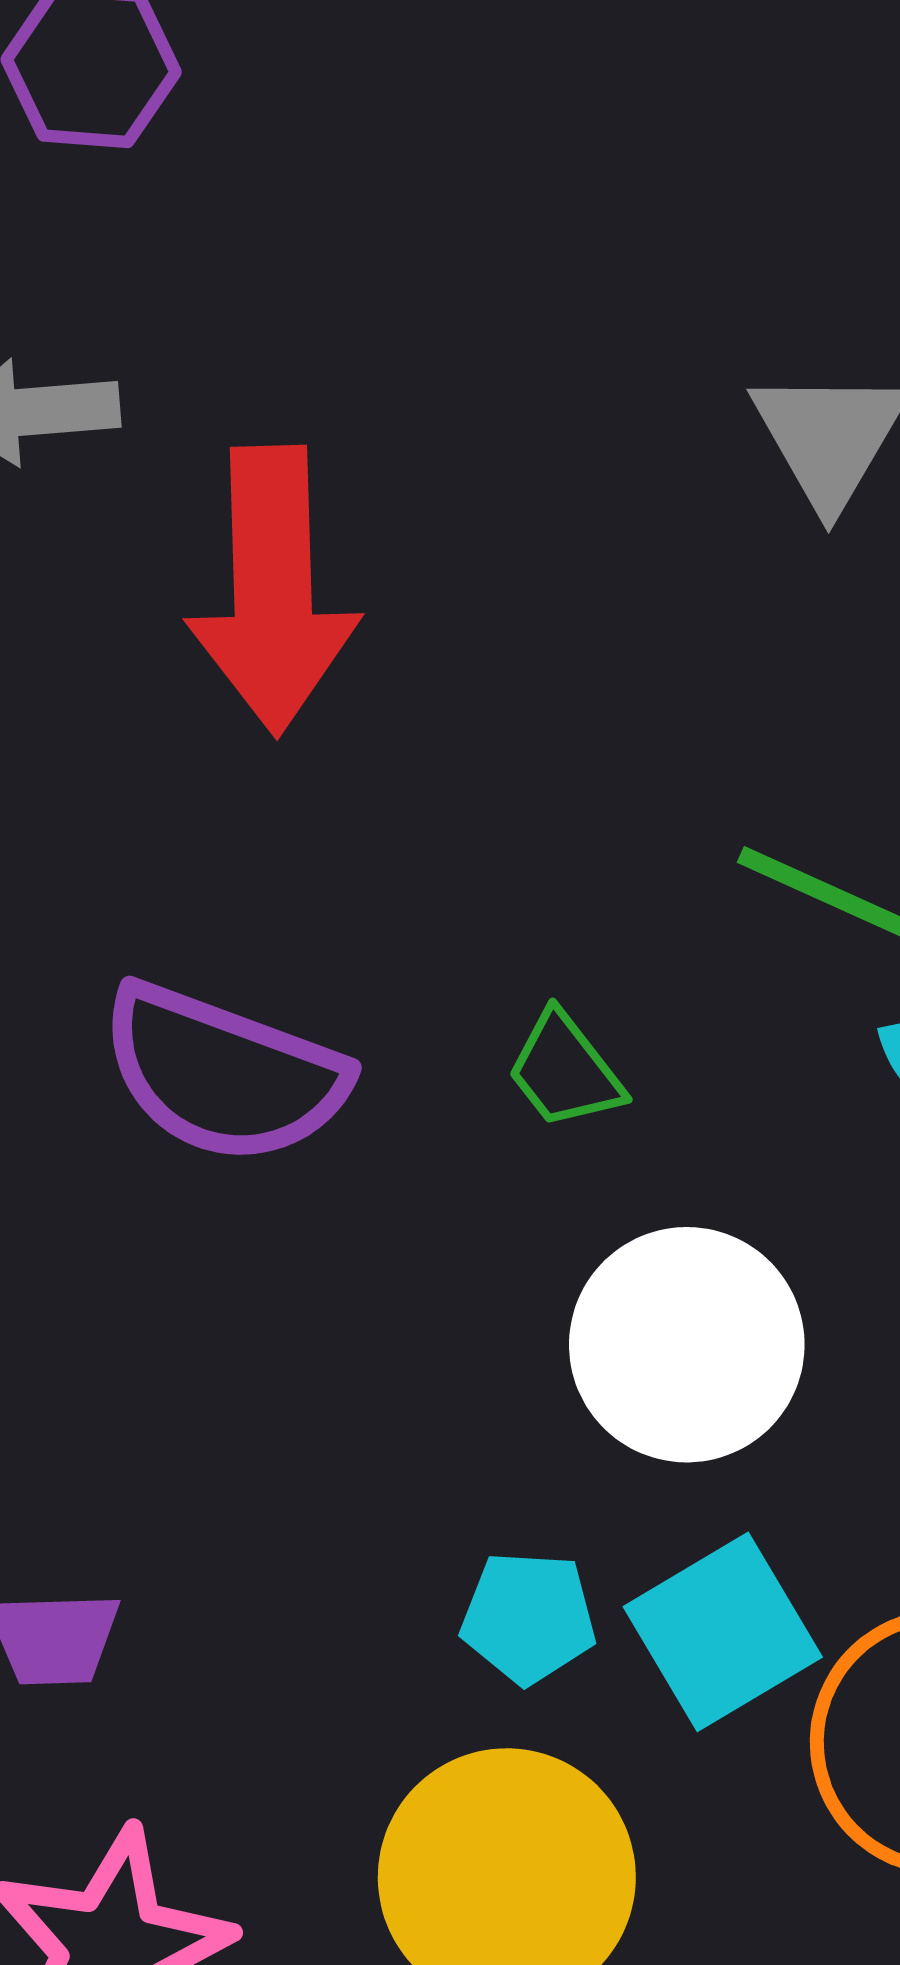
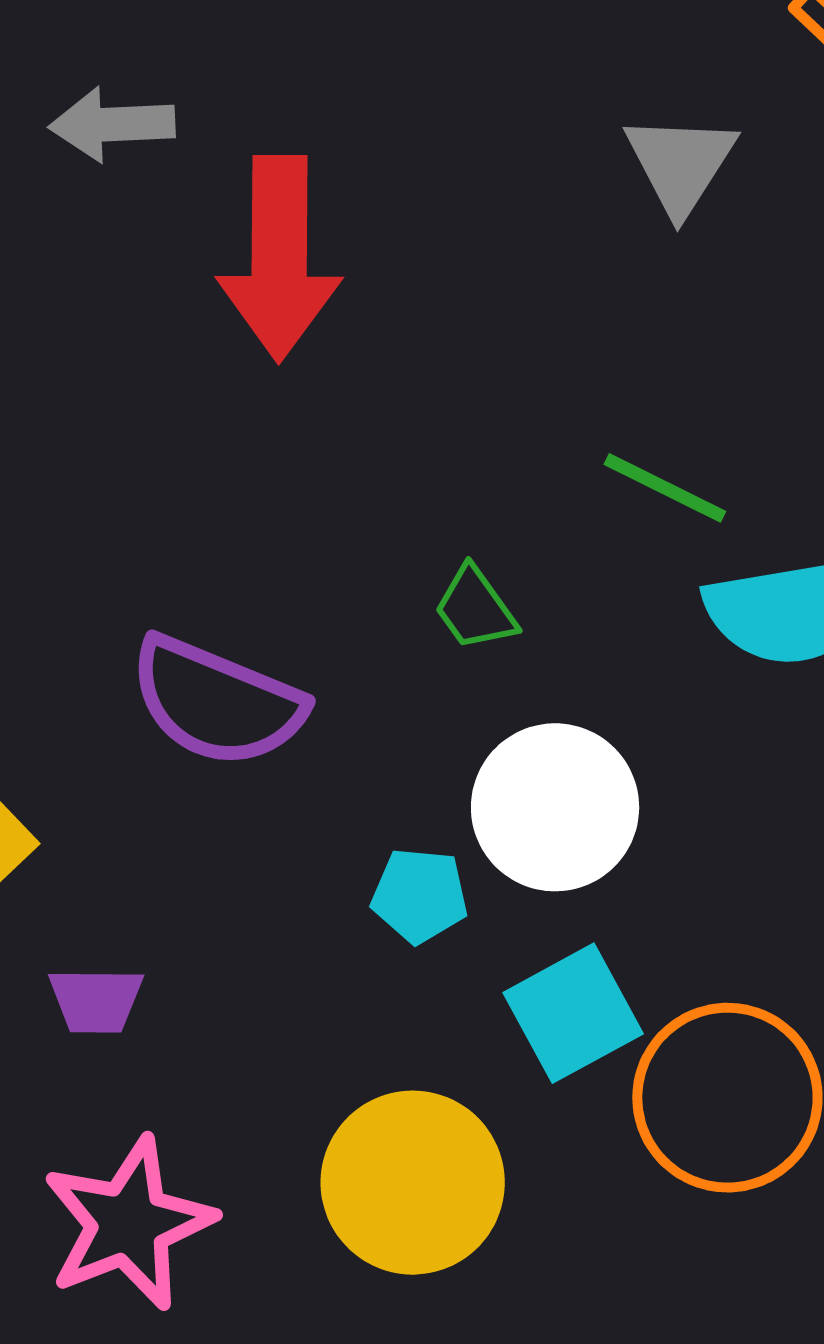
purple semicircle: (223, 1074) -> (217, 702), moved
cyan pentagon: (528, 1617) -> (420, 895), moved

